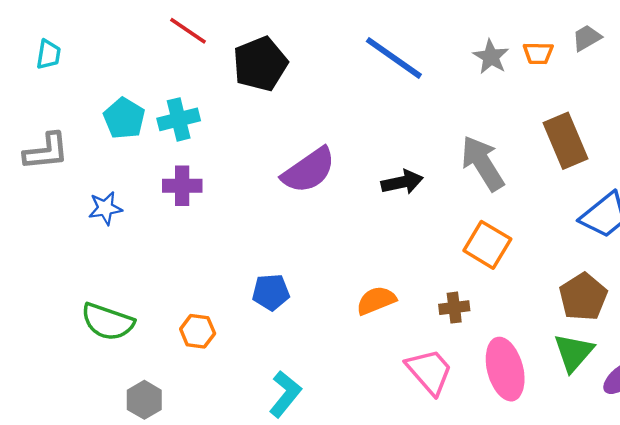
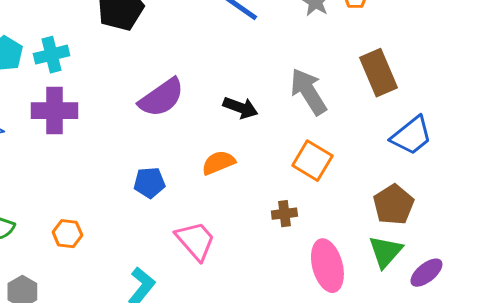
black arrow: (402, 182) -> (240, 108), turned 32
purple cross: (182, 186) -> (54, 111), size x1.4
blue pentagon: (271, 292) -> (149, 183), moved
orange semicircle: (376, 300) -> (218, 163), moved
pink trapezoid: (429, 371) -> (195, 241), moved

